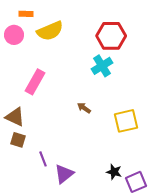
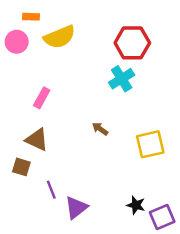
pink rectangle: (35, 82) -> (42, 98), size x0.7
brown triangle: (15, 117) -> (37, 140), moved

